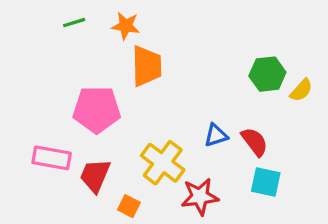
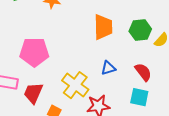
orange trapezoid: (147, 66) -> (103, 27), moved
red semicircle: (255, 142) -> (143, 72), moved

